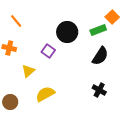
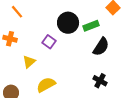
green rectangle: (98, 30) -> (91, 26), moved

